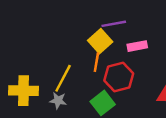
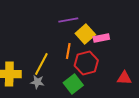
purple line: (114, 24) -> (68, 20), moved
yellow square: (100, 41) -> (85, 34), moved

